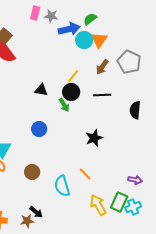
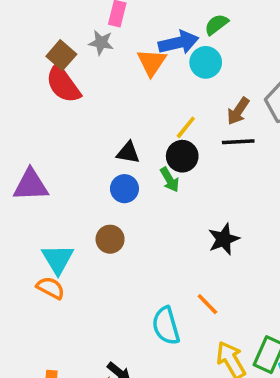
gray star: (51, 16) -> (101, 43), moved
orange triangle: (99, 40) -> (152, 62), moved
black line: (102, 95) -> (238, 142), moved
blue circle: (39, 129) -> (124, 189), moved
brown circle: (32, 172) -> (110, 239), moved

